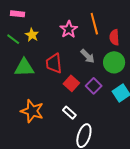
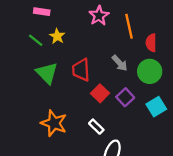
pink star: (69, 29) -> (99, 16), moved
green triangle: (24, 68) -> (47, 73), turned 45

